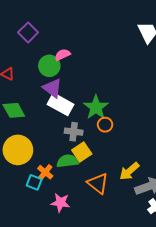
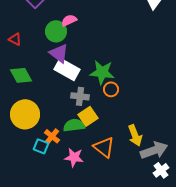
green star: (96, 107) -> (102, 72), turned -30
yellow arrow: (129, 171) -> (135, 135), turned -70
pink star: (60, 203) -> (74, 157), moved

